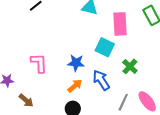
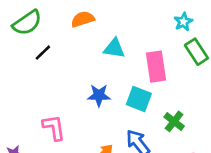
blue star: (76, 63) -> (99, 95), moved

